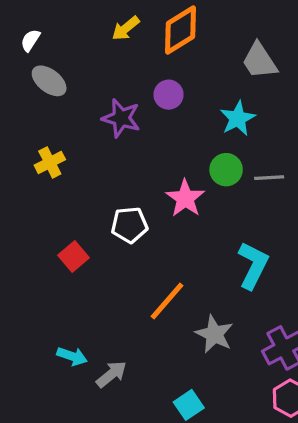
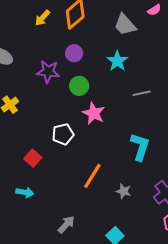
green circle: (226, 170) -> (79, 86), moved
gray star: (214, 334) -> (124, 191), size x0.7
cyan arrow: (72, 356) -> (25, 192), moved

